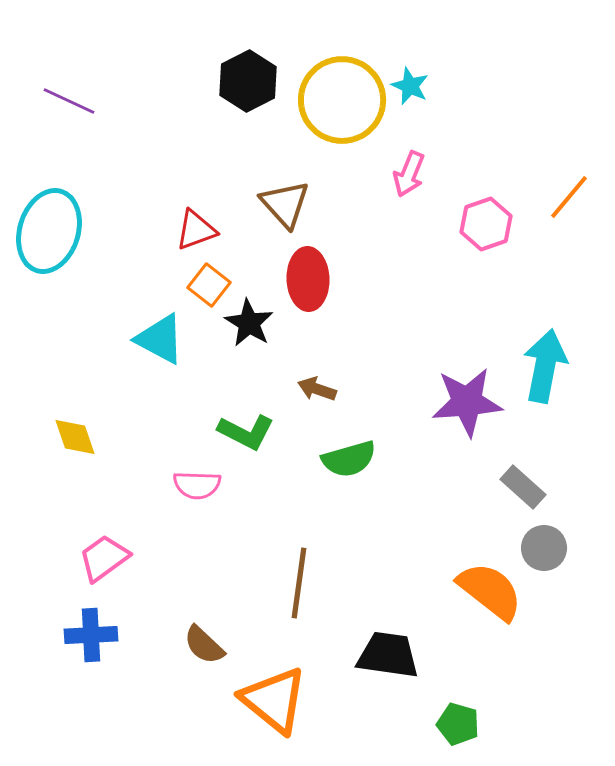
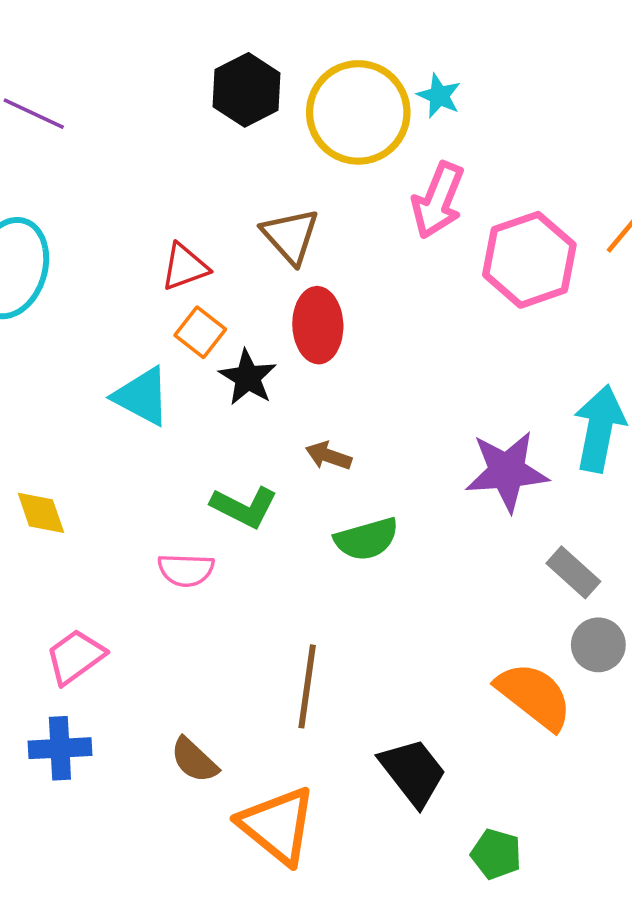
pink arrow: (409, 174) -> (438, 200), size x1.4
pink hexagon: (486, 224) -> (529, 260), size x1.5
black trapezoid: (388, 655) -> (413, 772), turned 44

